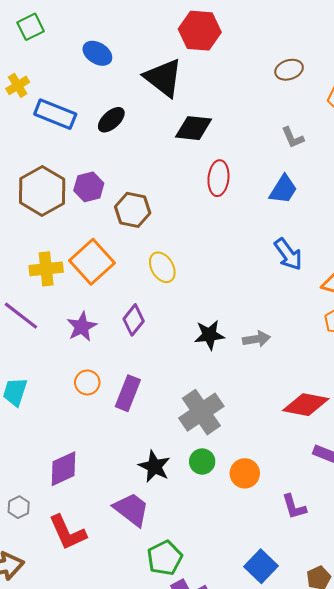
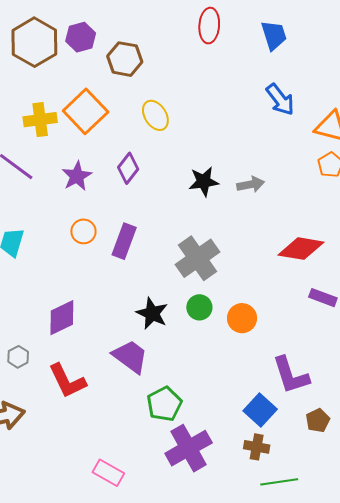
blue trapezoid: (283, 189) -> (274, 35), turned -48
purple L-shape: (294, 507) -> (291, 375), moved, size x1.5

